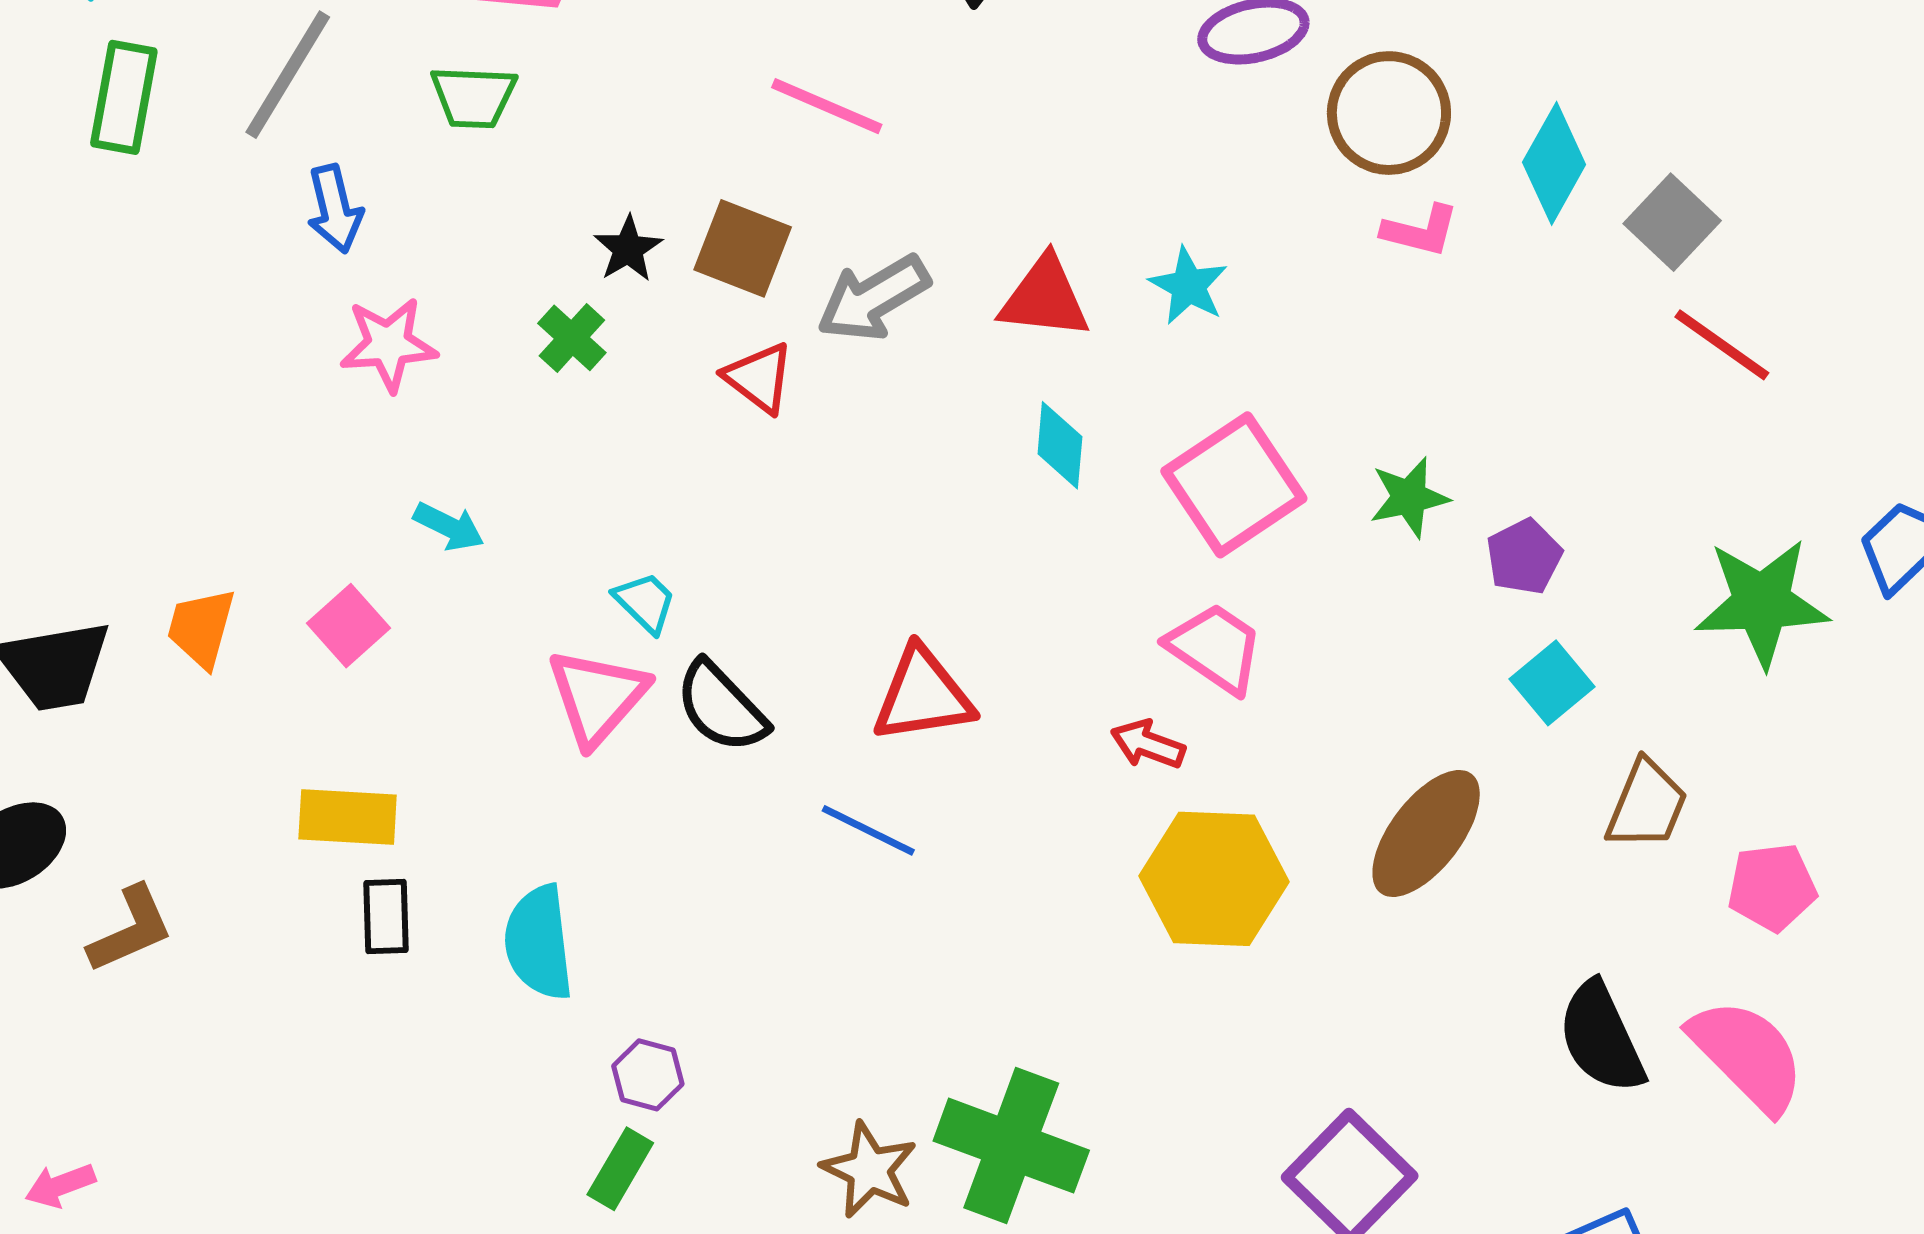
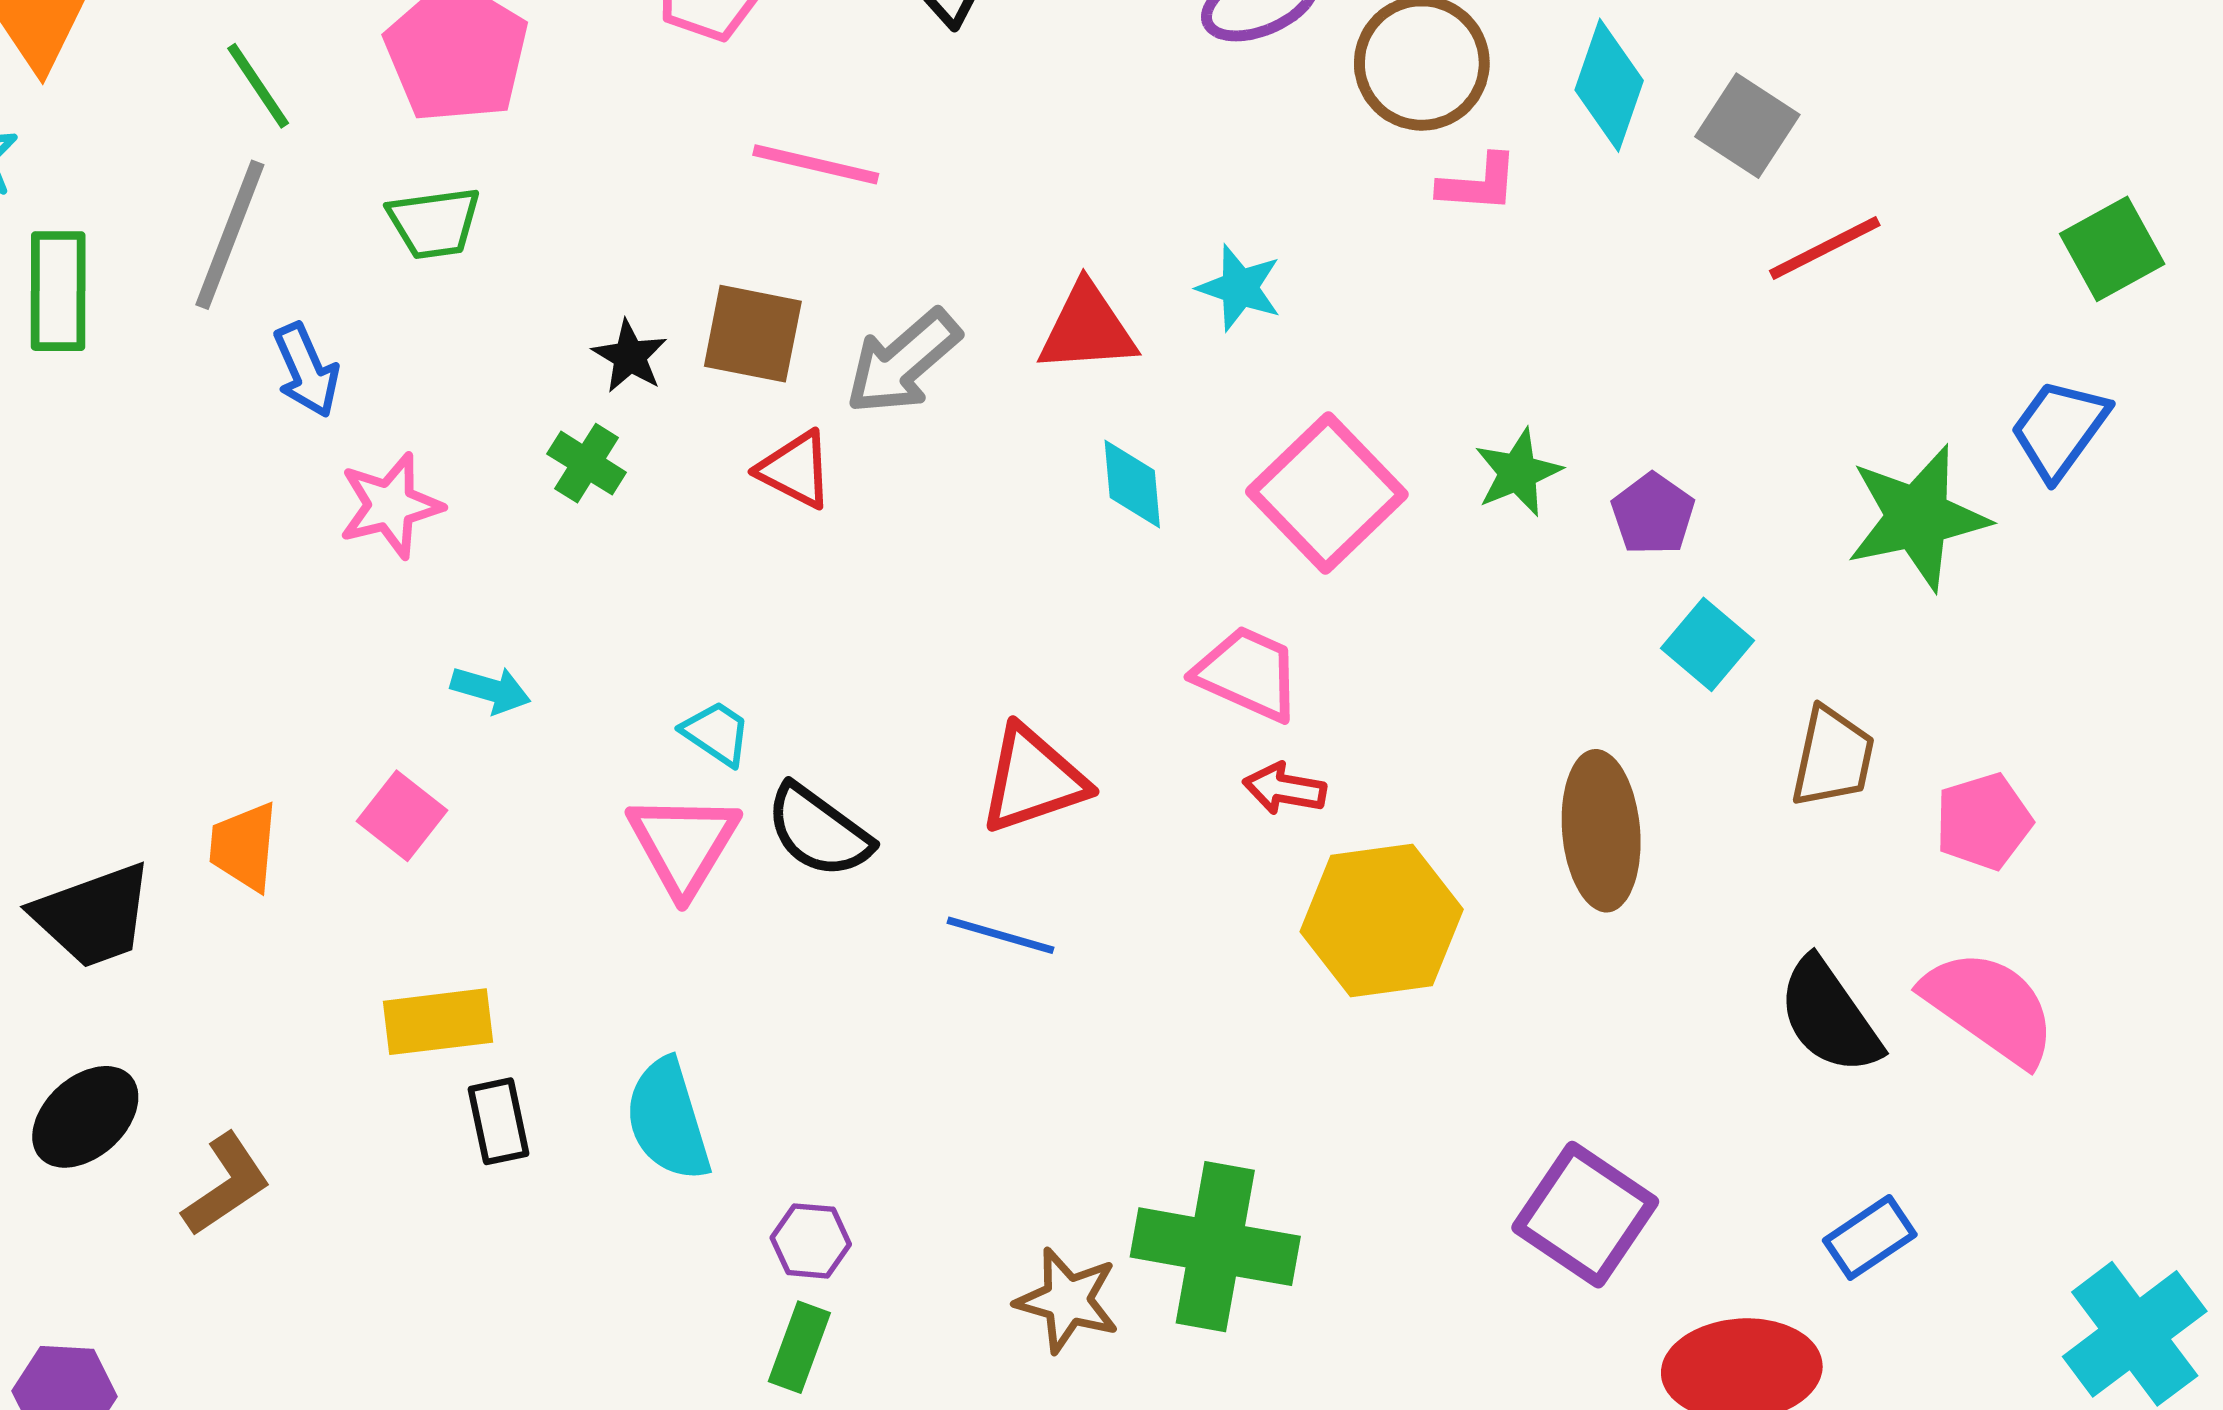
red line: (1722, 345) -> (1825, 248), turned -52
pink trapezoid: (1215, 648) -> (1248, 673), moved
brown ellipse: (1426, 833) -> (1601, 831), turned -32

